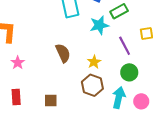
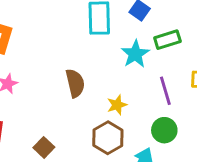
cyan star: (99, 25) -> (135, 54), turned -30
brown square: (51, 101) -> (44, 147), turned 32

